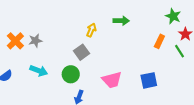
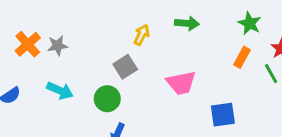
green star: (173, 16) -> (250, 23), moved
pink trapezoid: (112, 80) -> (181, 83), moved

